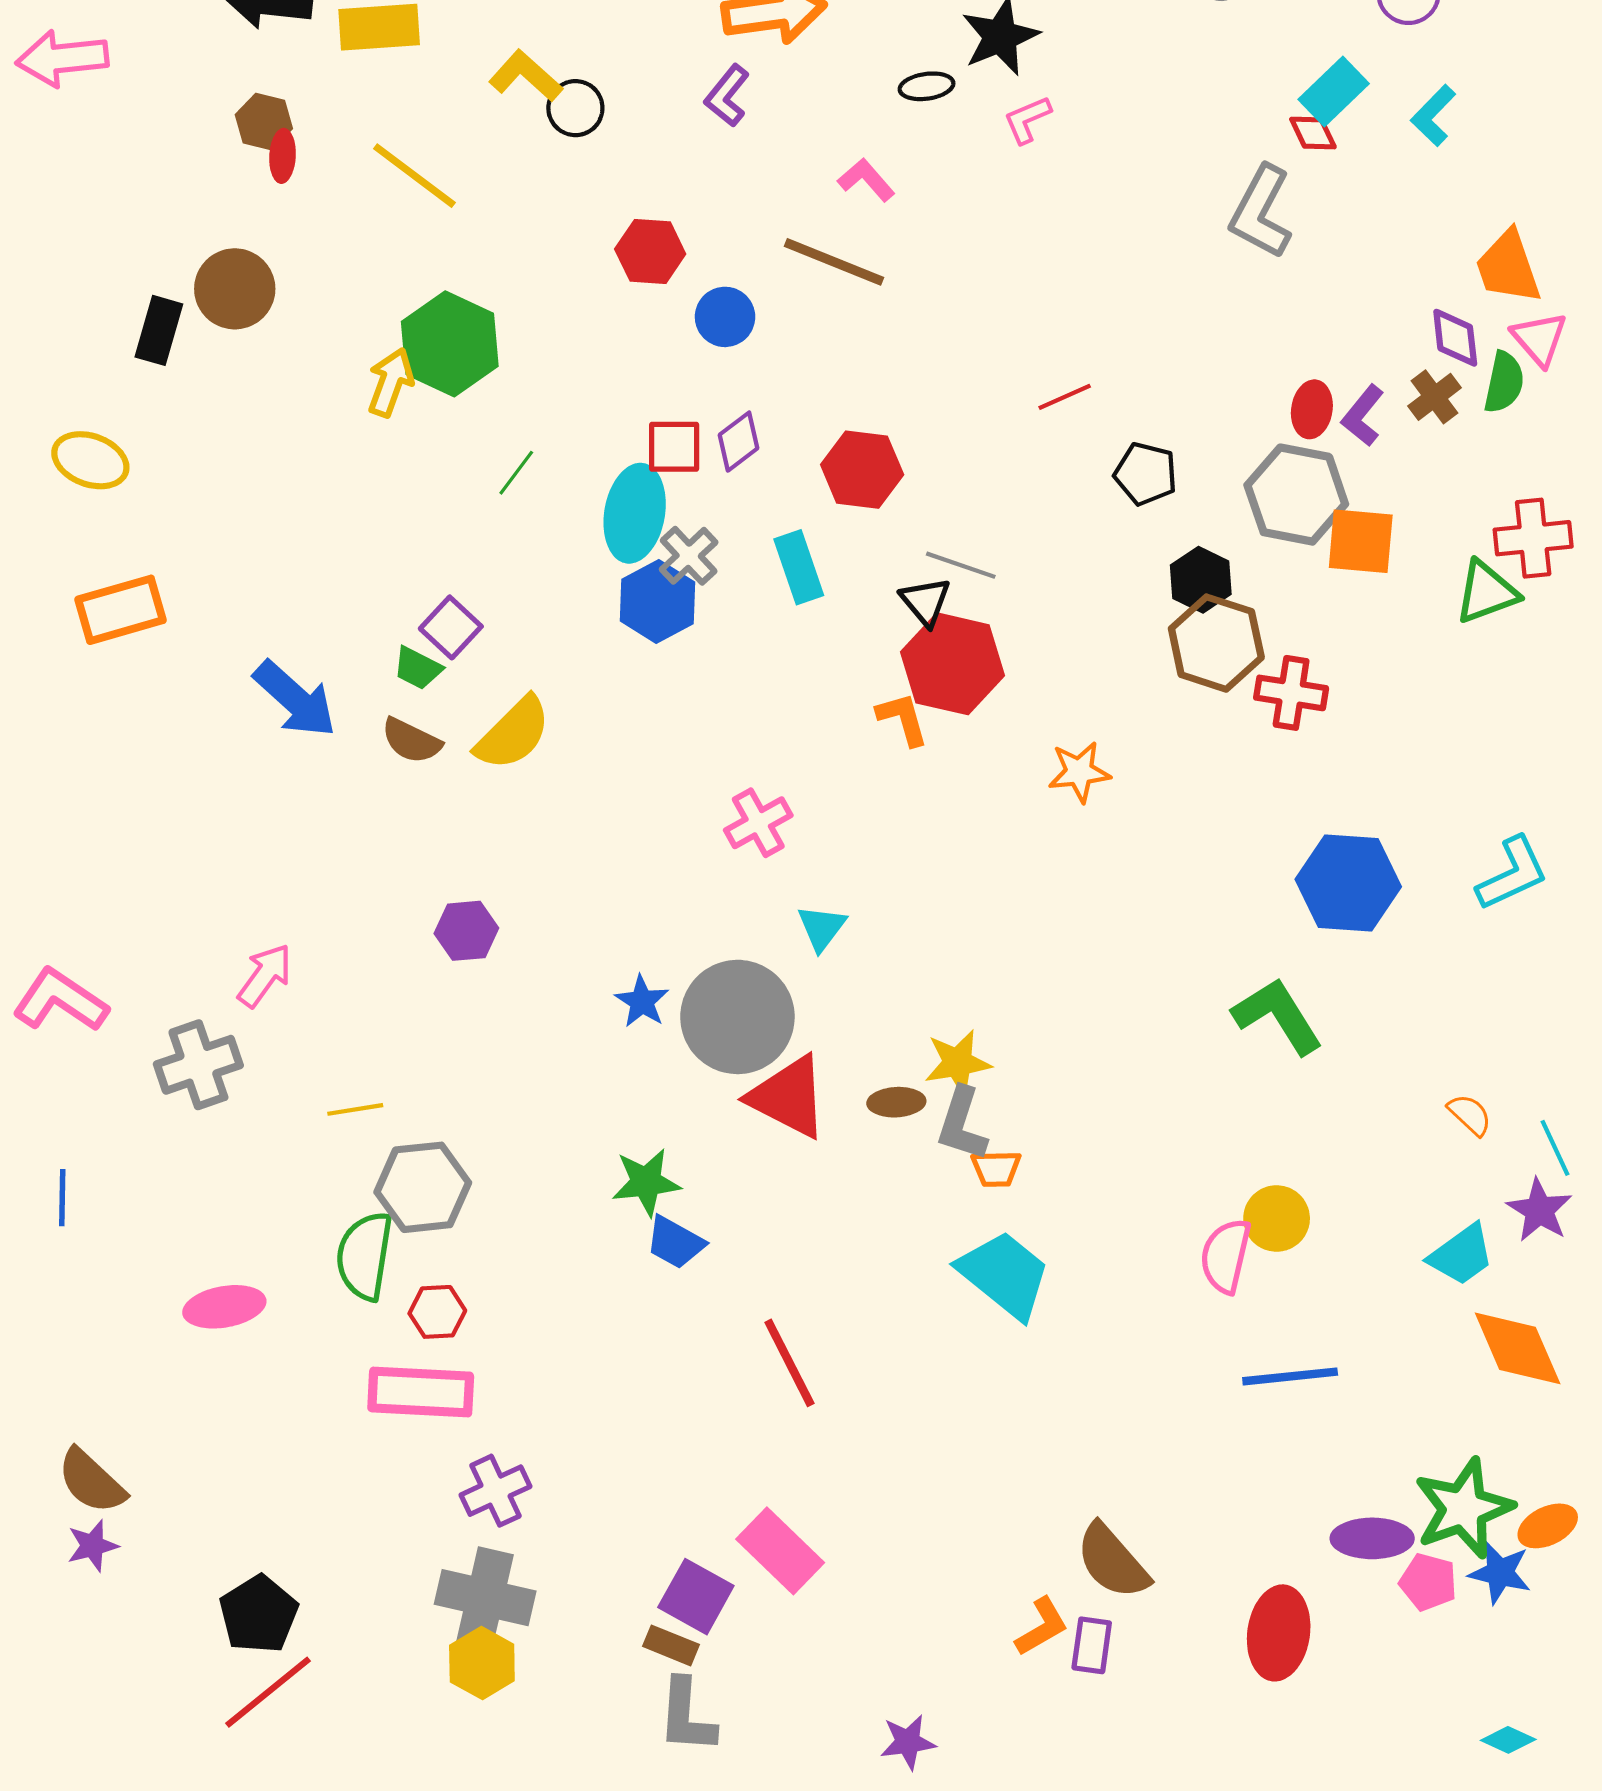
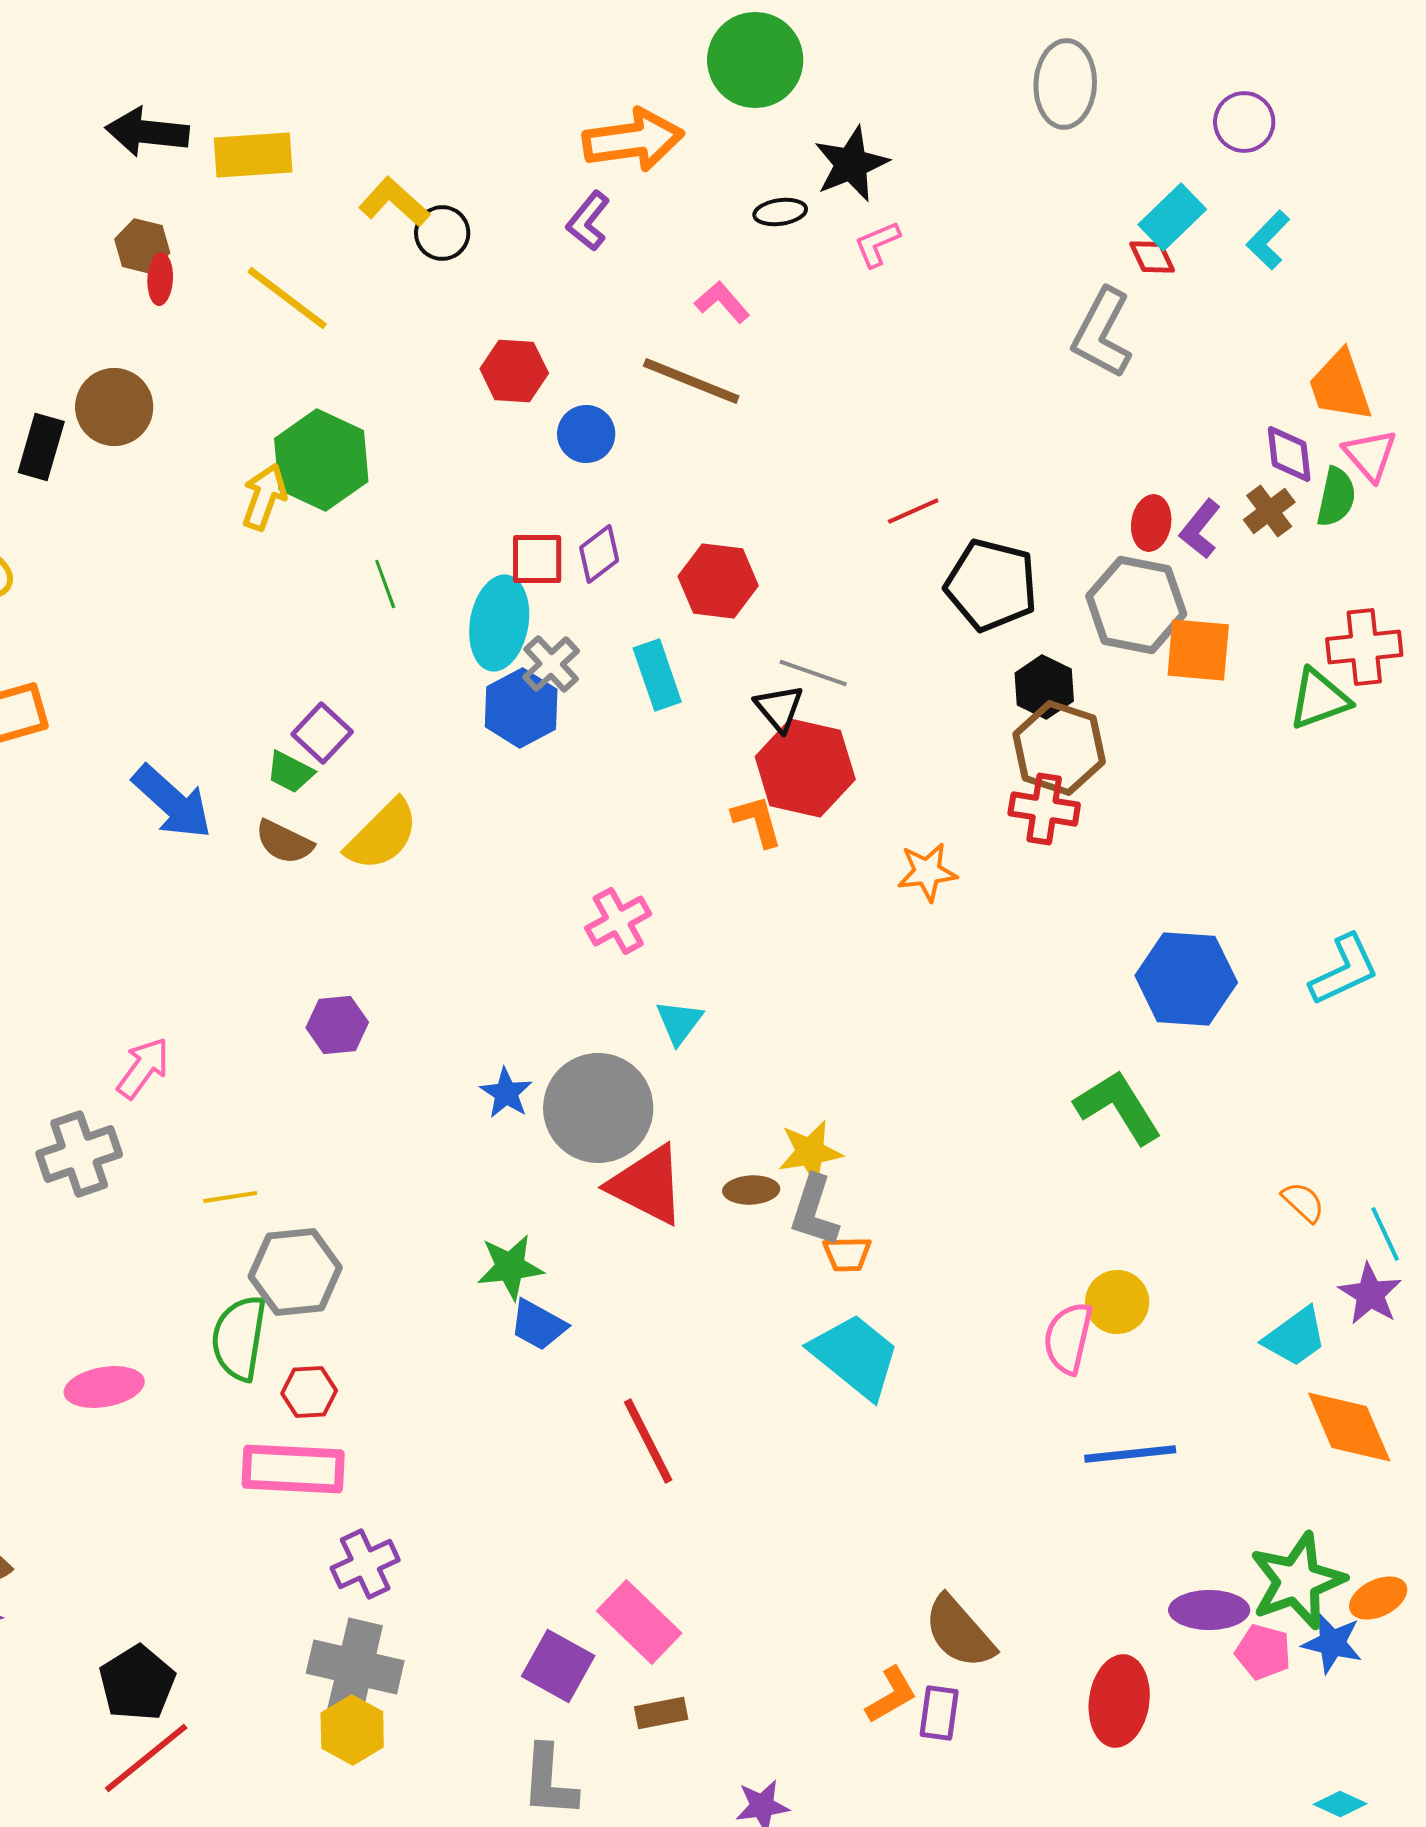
green line: (516, 473) -> (385, 584), turned -57
black pentagon: (1146, 474) -> (991, 585), size x1.5
red cross: (1291, 693) -> (1044, 809), moved
brown rectangle: (671, 1645) -> (661, 1713), moved, turned -33

